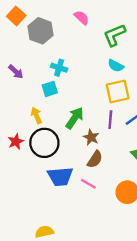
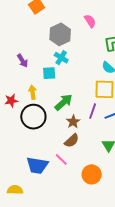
gray hexagon: (41, 31) -> (60, 34), moved
purple arrow: (16, 72) -> (22, 61), moved
red star: (16, 142) -> (11, 101), moved
blue trapezoid: (60, 177) -> (37, 165), moved

